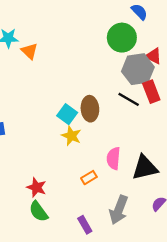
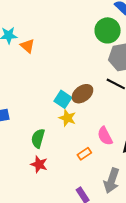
brown ellipse: (90, 109) -> (82, 94), turned 60
pink semicircle: (113, 158) -> (105, 136), turned -30
green semicircle: (38, 211) -> (38, 138), moved, turned 54

